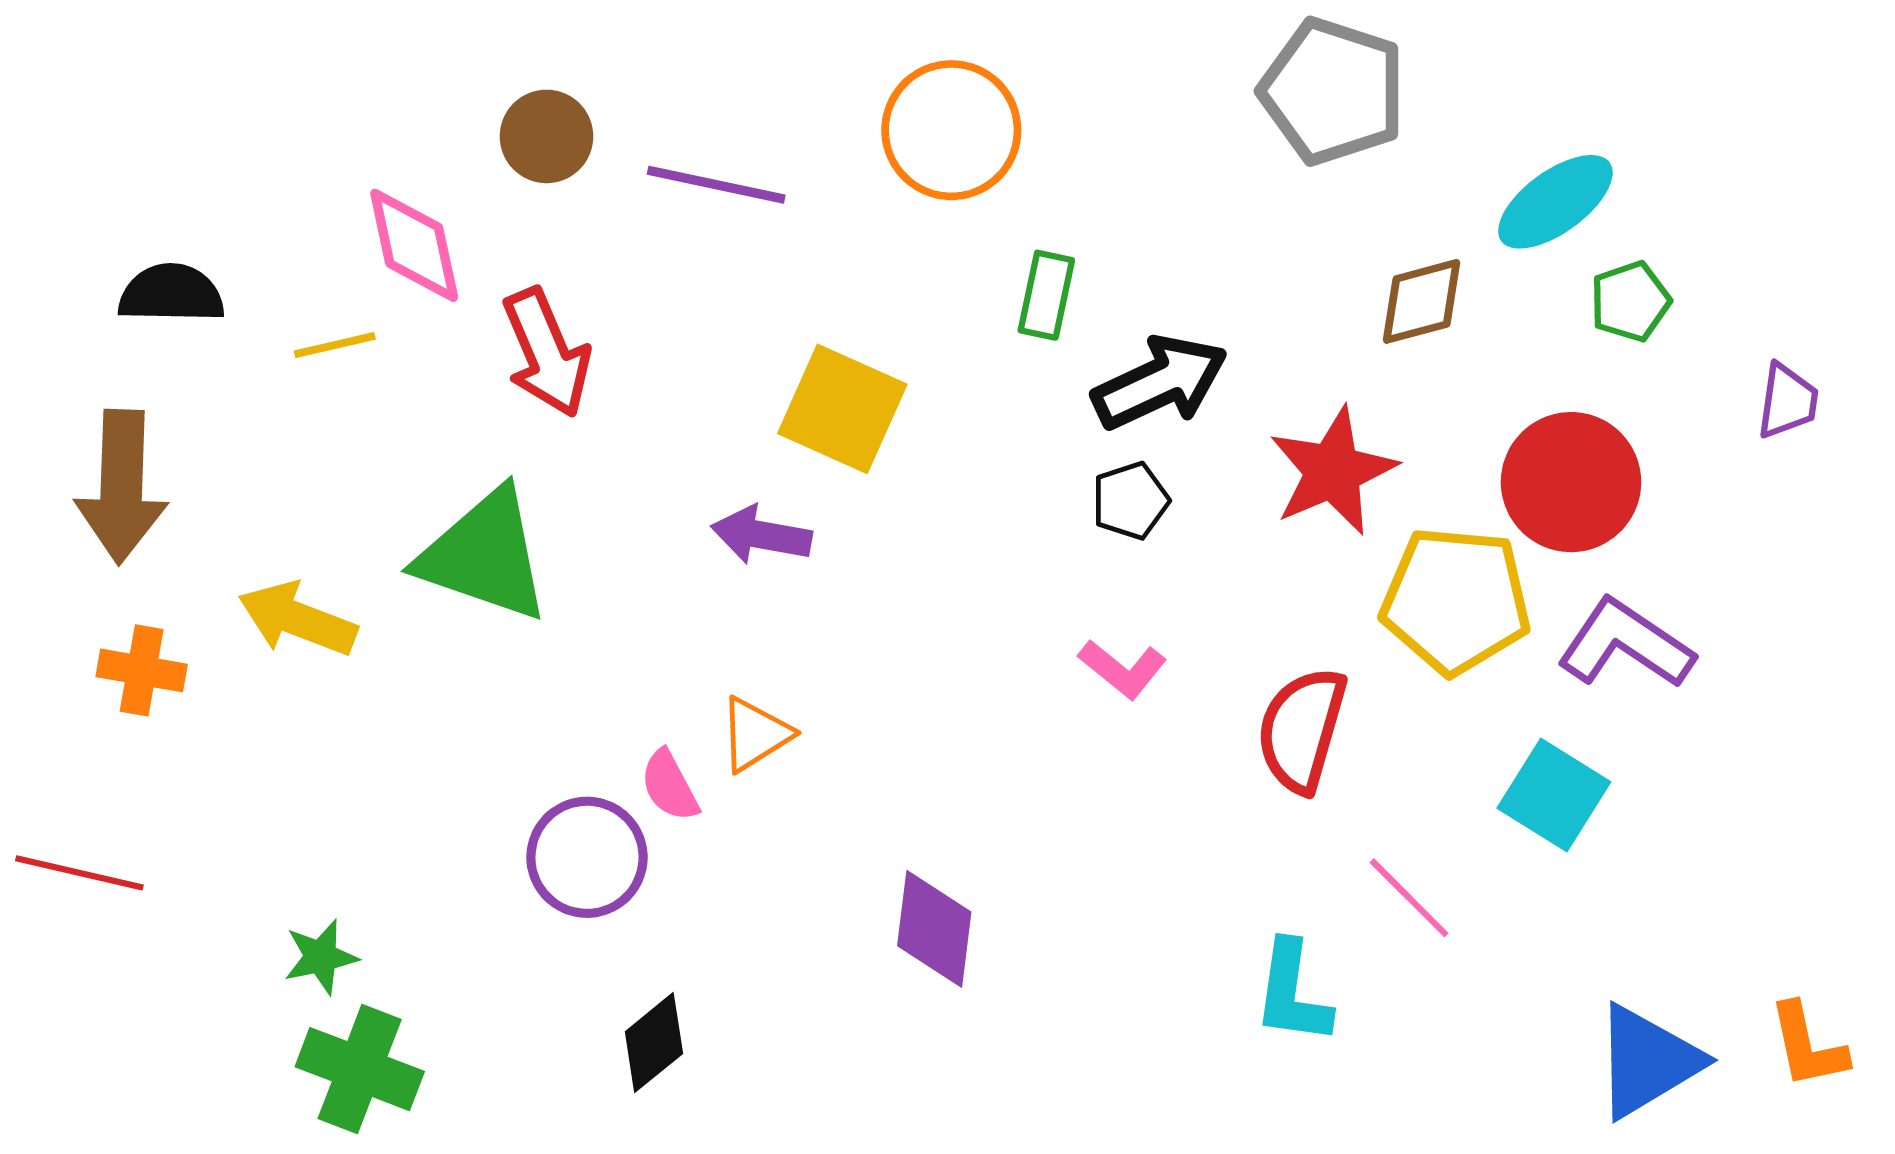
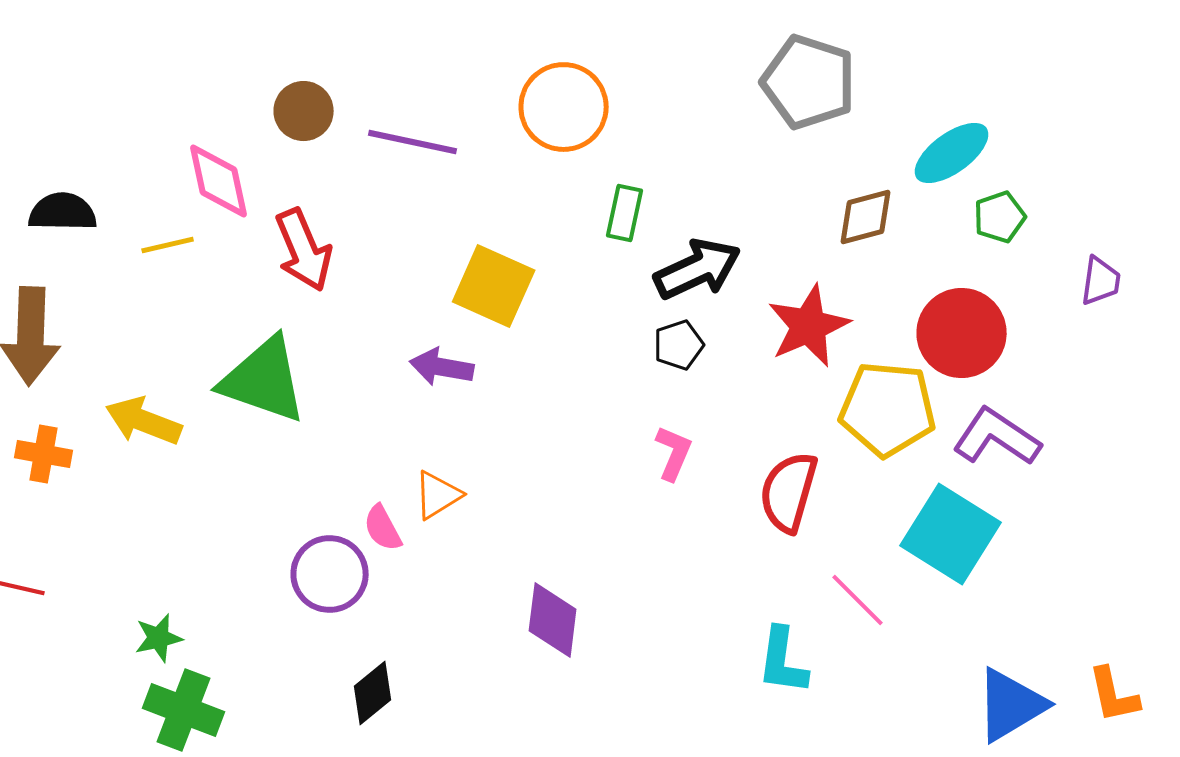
pink L-shape: (1123, 669) -> (674, 453), turned -106
cyan square: (1554, 795) -> (951, 534), size x1.4

